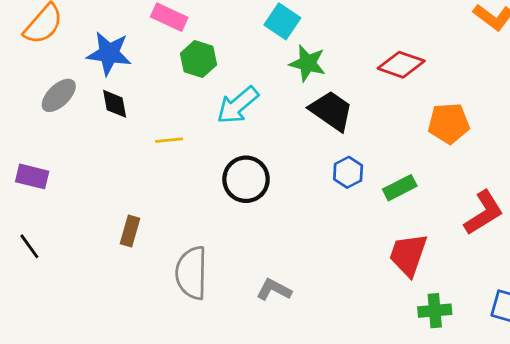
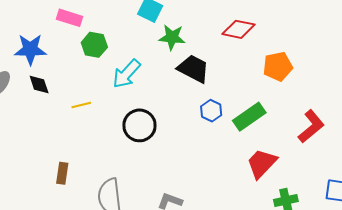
green rectangle: (400, 188) -> (249, 117), size x1.4
red trapezoid: (408, 255) -> (262, 163), turned 32

